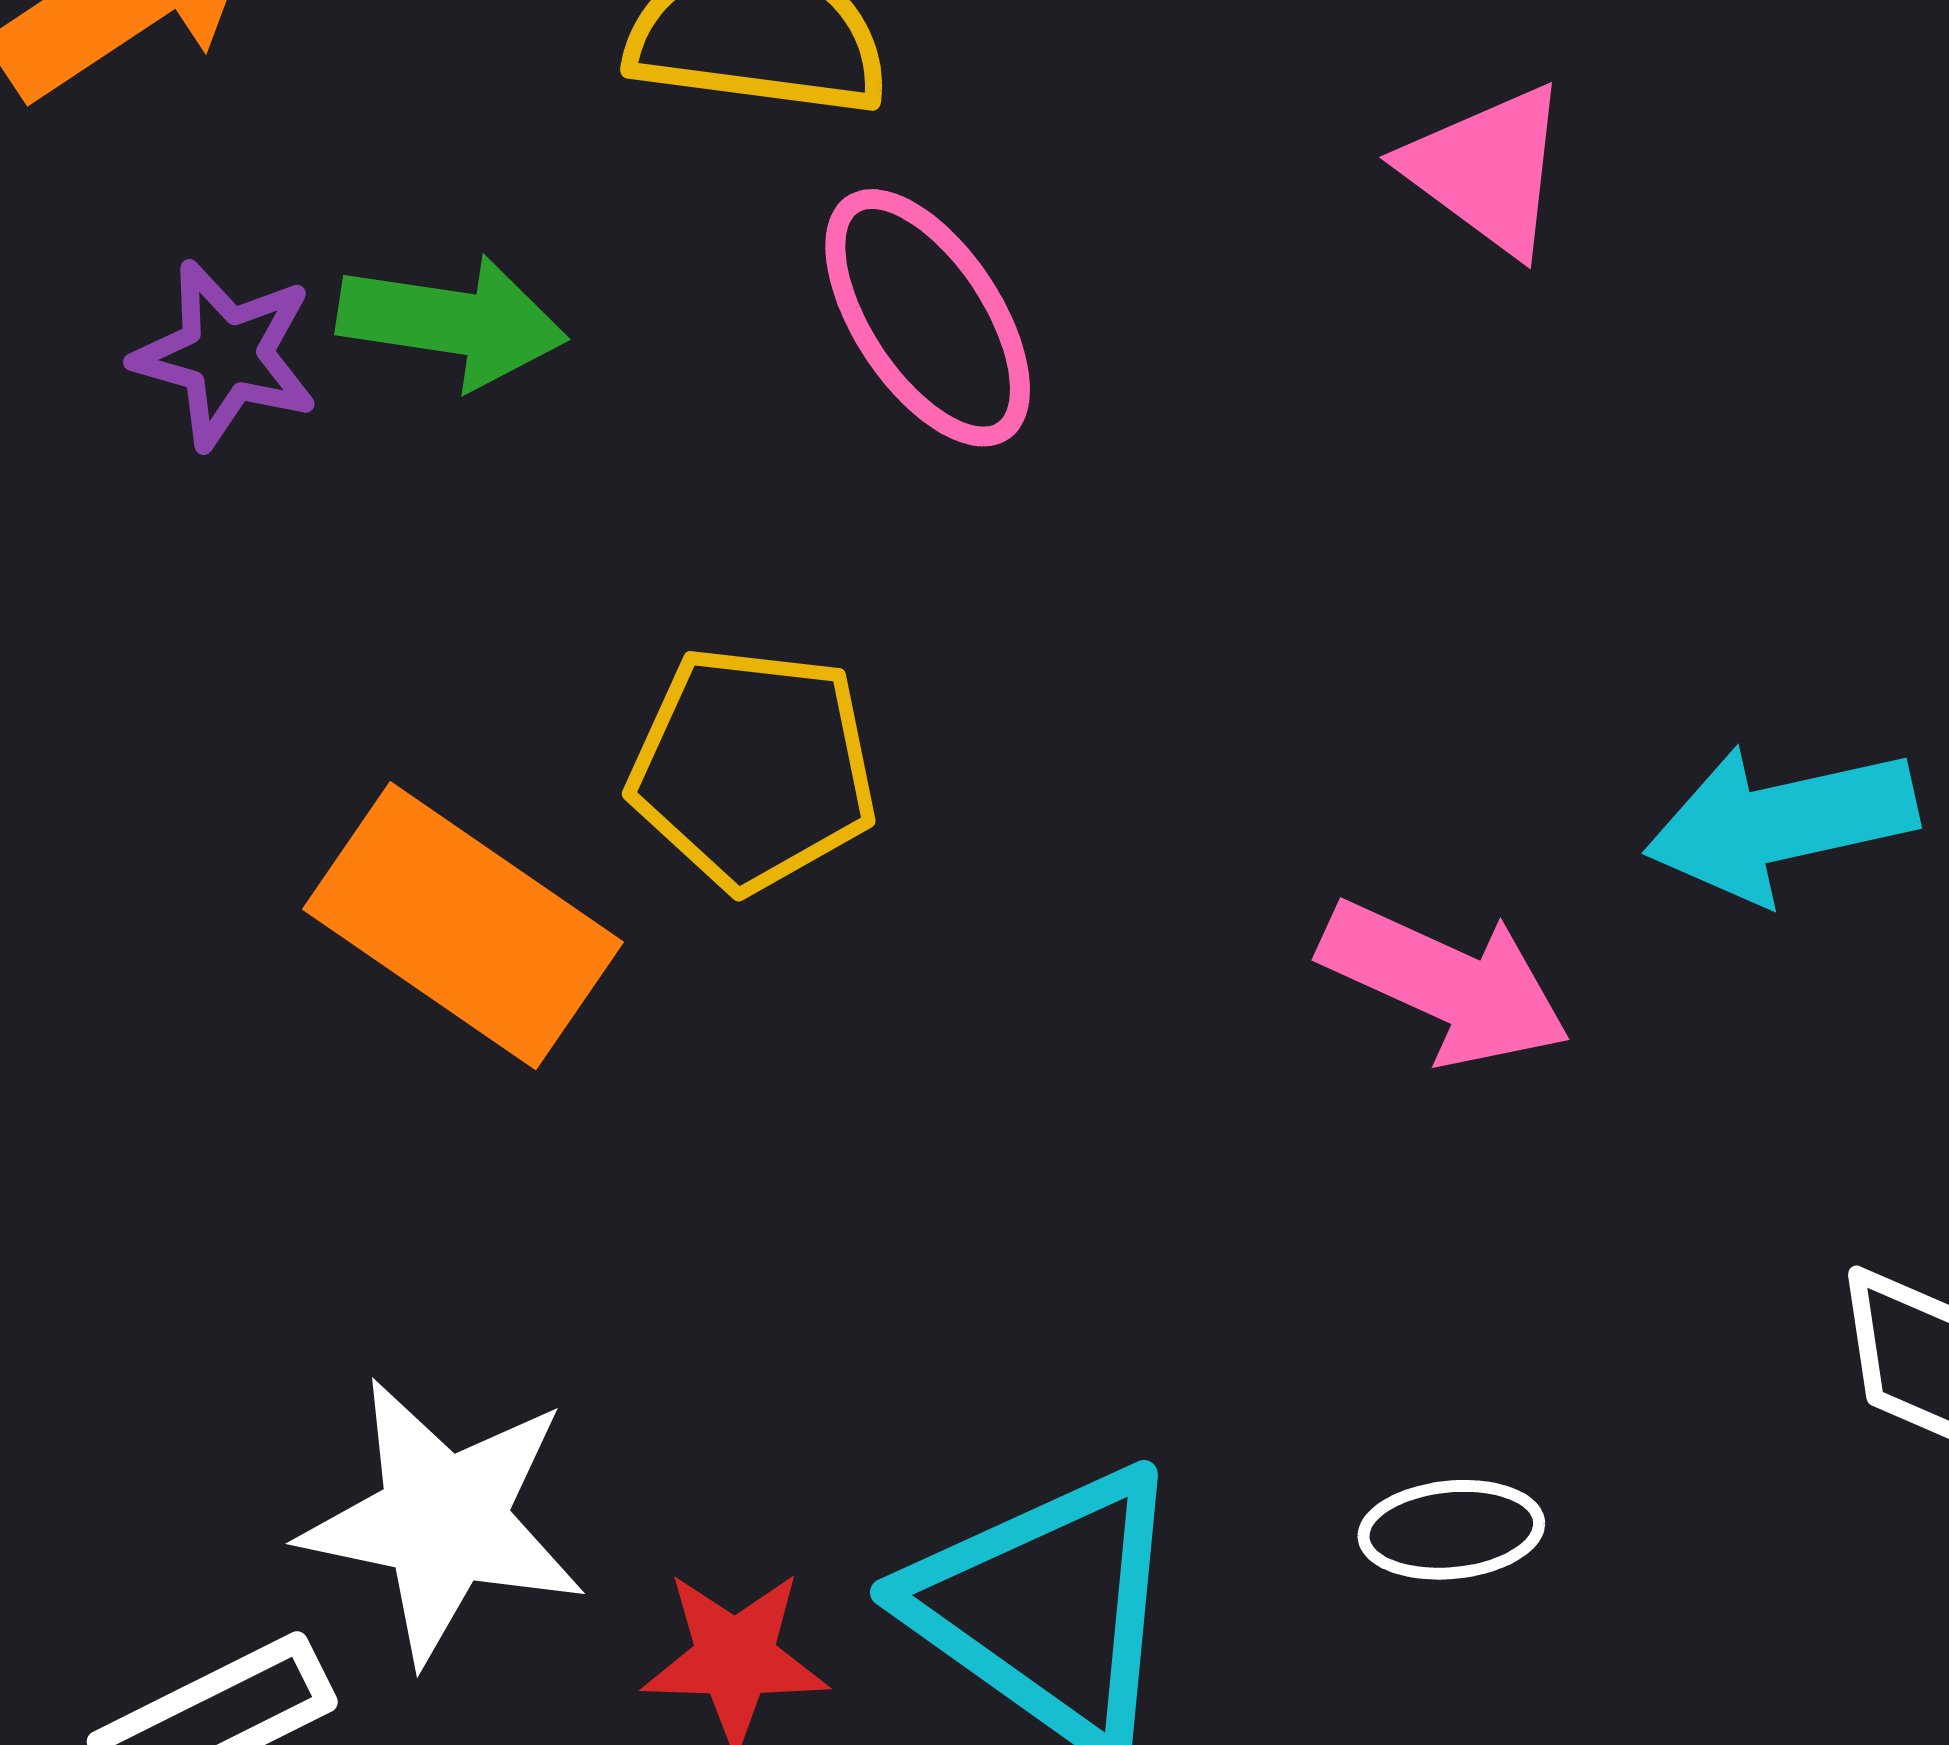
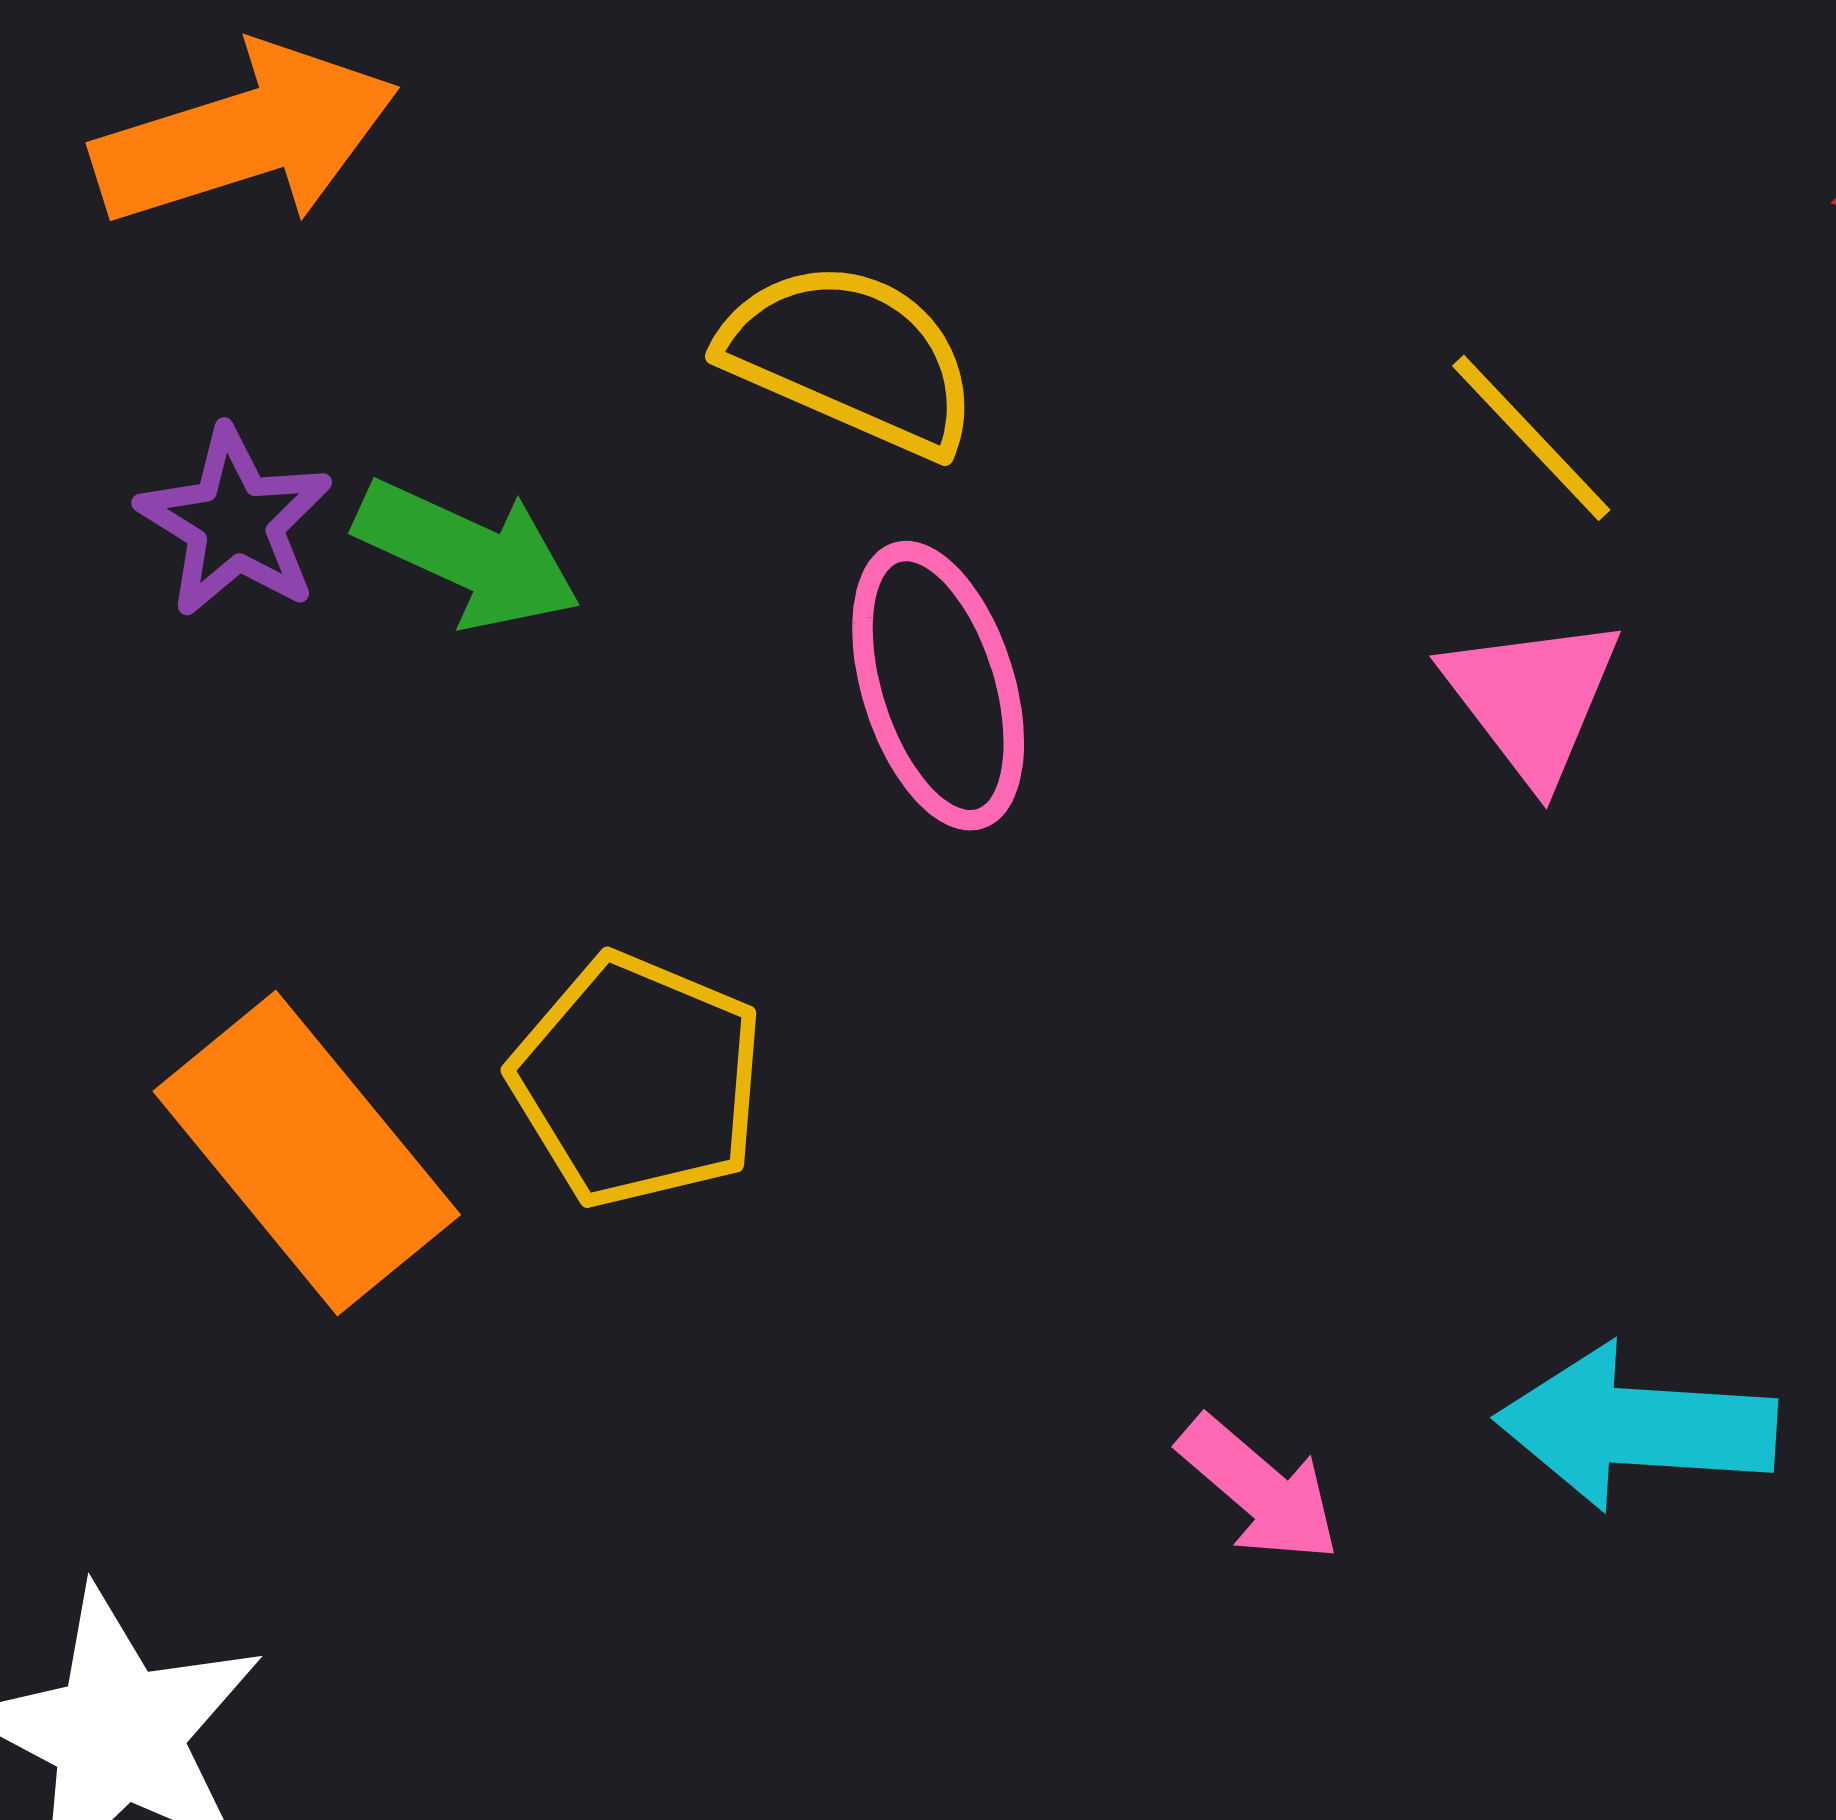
pink arrow: (1445, 983) -> (1259, 1489), size x0.7

